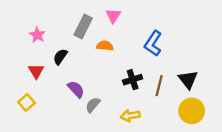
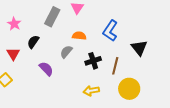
orange semicircle: (105, 46) -> (79, 36), moved
black triangle: (188, 80) -> (139, 48), moved
gray semicircle: (93, 105) -> (66, 52), moved
yellow circle: (192, 111) -> (129, 89), moved

